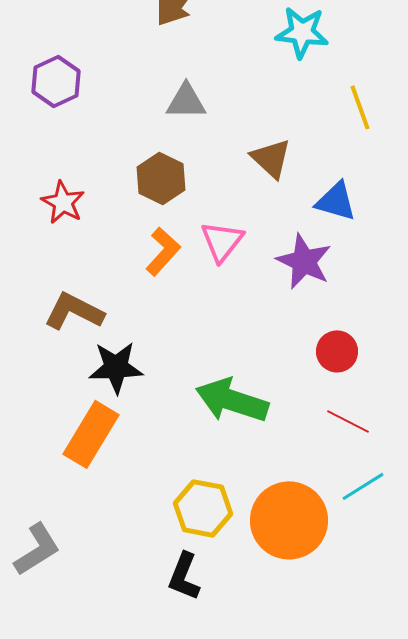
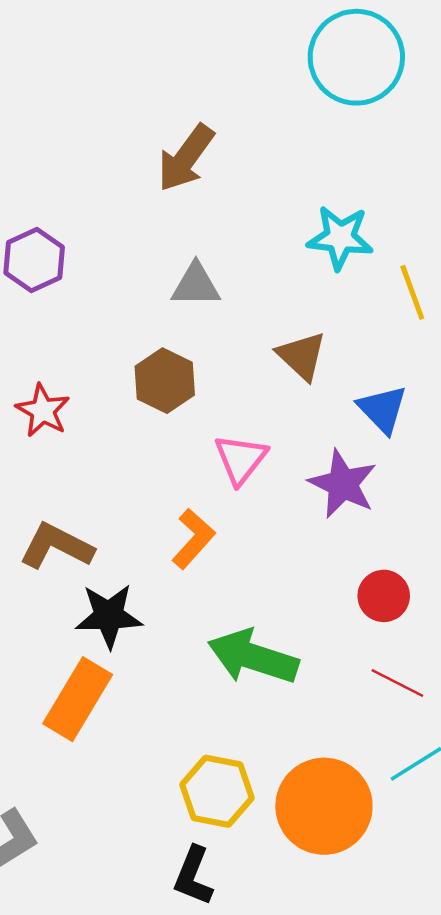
cyan star: (302, 32) -> (340, 238), moved
blue triangle: (336, 201) -> (382, 409), turned 30
orange L-shape: (163, 251) -> (193, 539), moved

